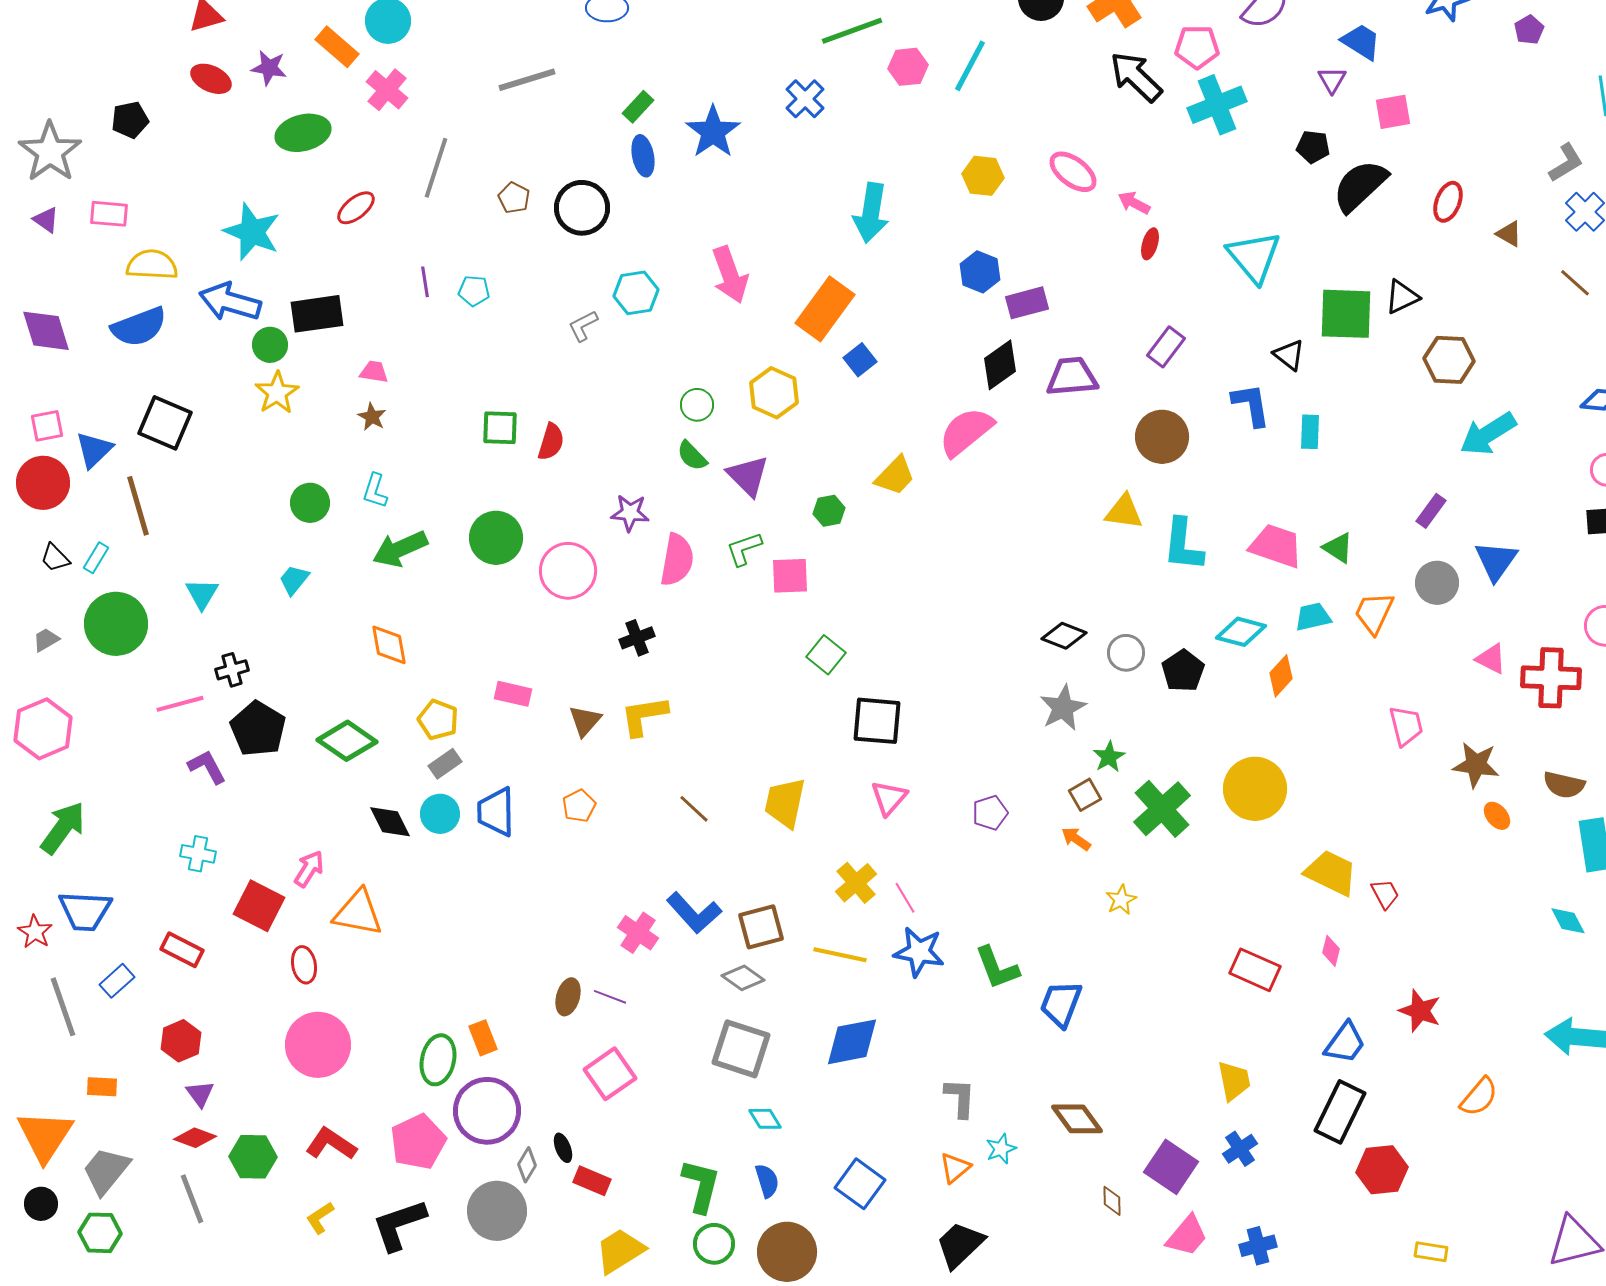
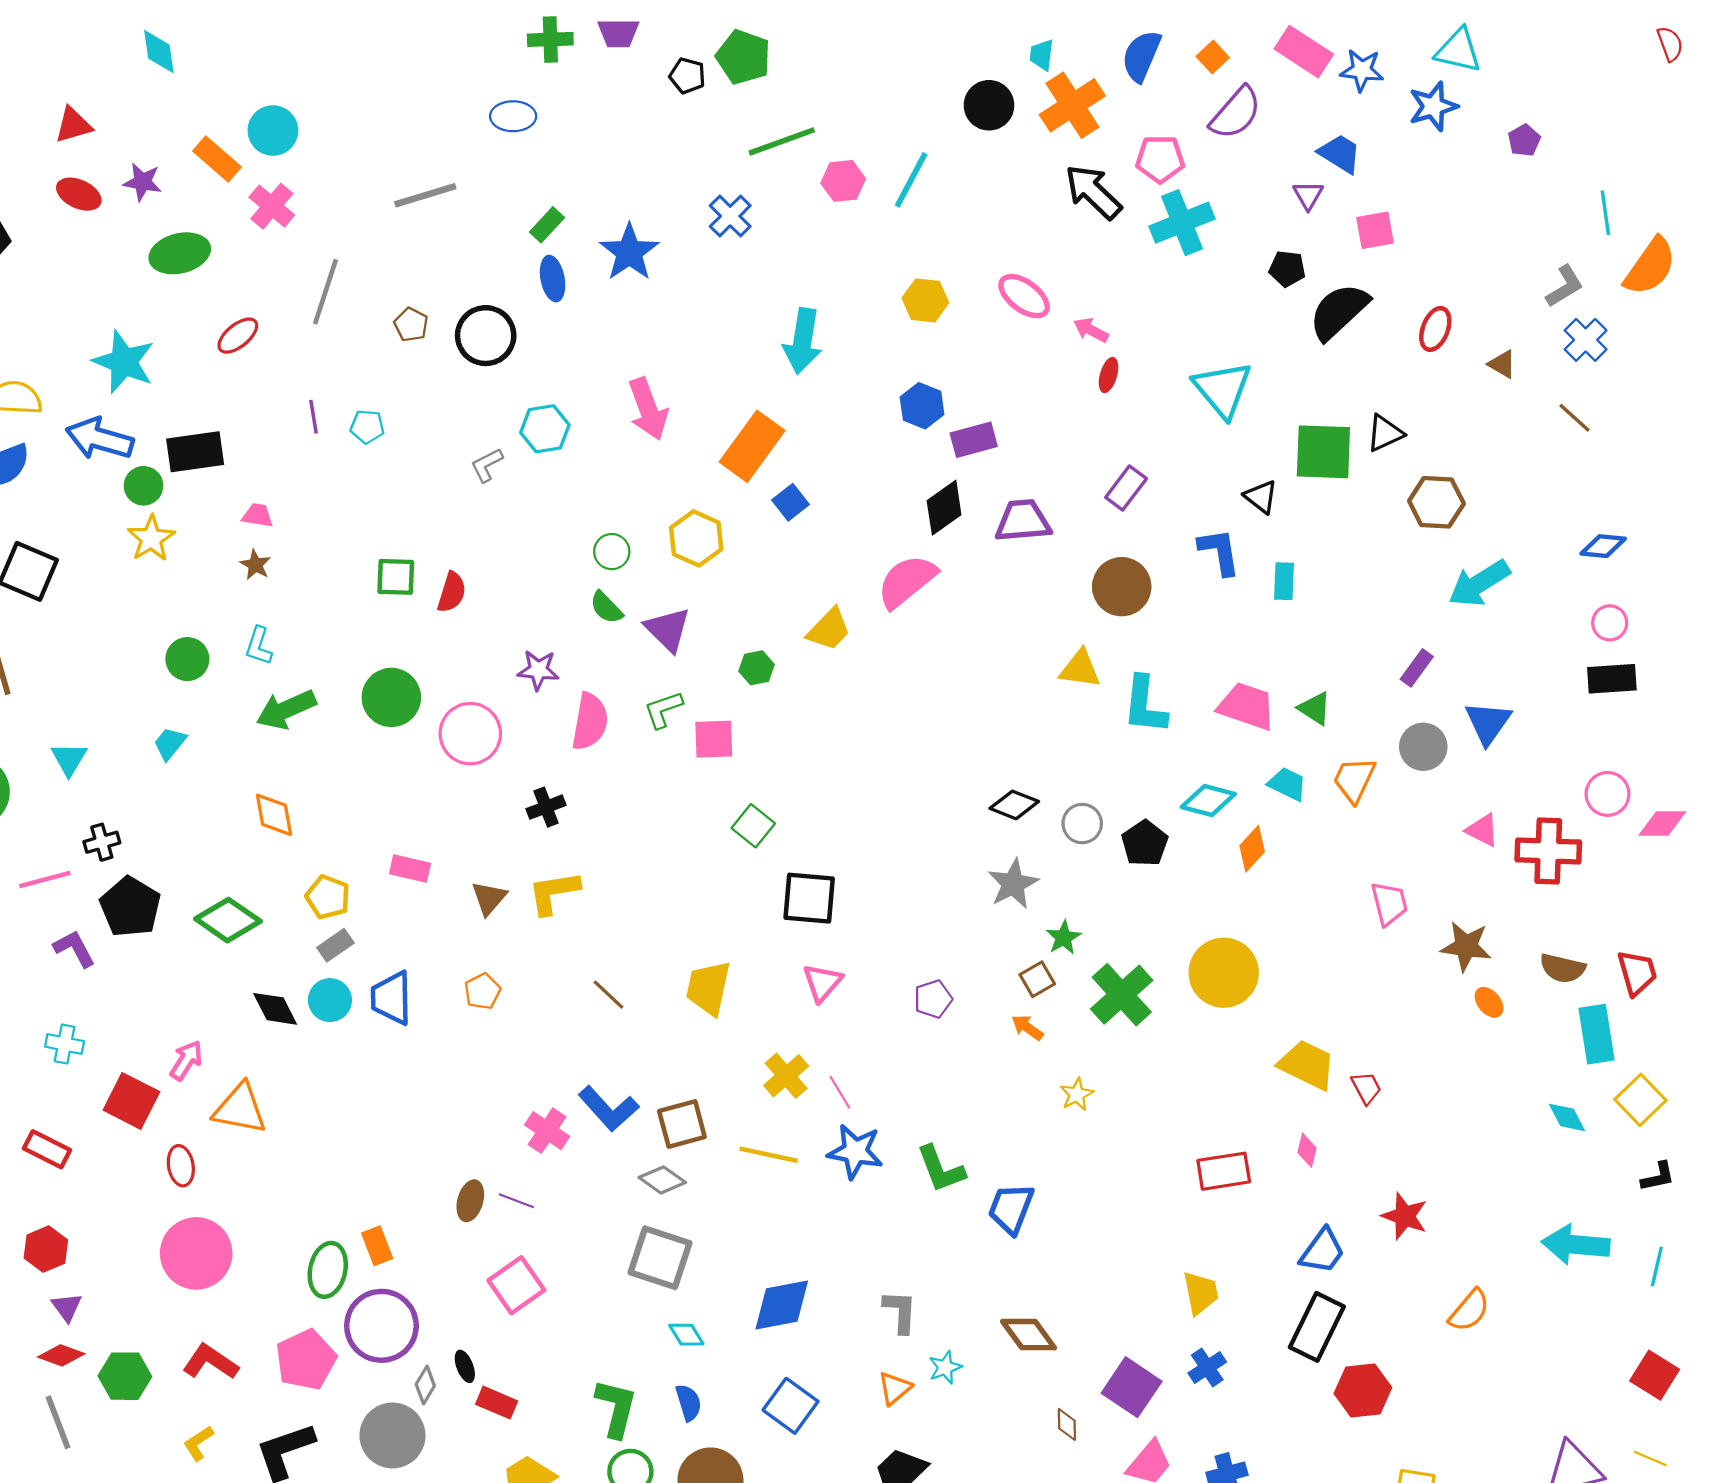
cyan trapezoid: (1313, 617) -> (1287, 784), turned 39
red rectangle: (1255, 970) -> (1224, 1171), turned -33
blue diamond: (852, 1042) -> (782, 1305), moved

